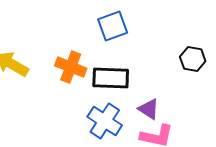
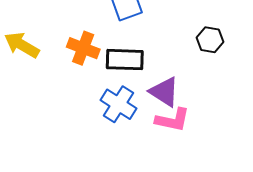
purple triangle: (149, 109) -> (164, 92), size x1.4

